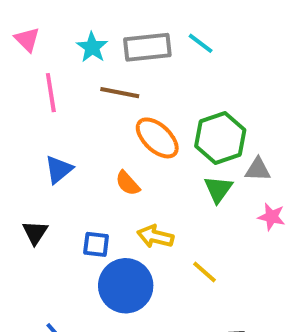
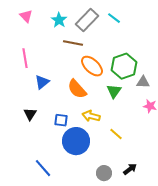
gray rectangle: (147, 47) -> (87, 20), turned -40
pink line: (51, 93) -> (25, 58), moved
orange semicircle: (128, 183) -> (77, 89), size x1.5
green triangle: (218, 189) -> (114, 91), moved

